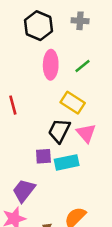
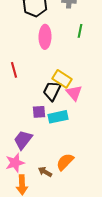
green line: (82, 66) -> (80, 31), moved, turned -40
yellow rectangle: (73, 103) -> (62, 79), moved

